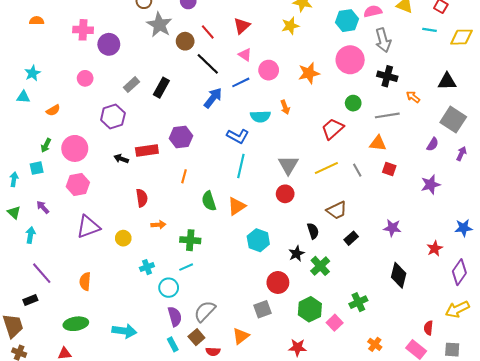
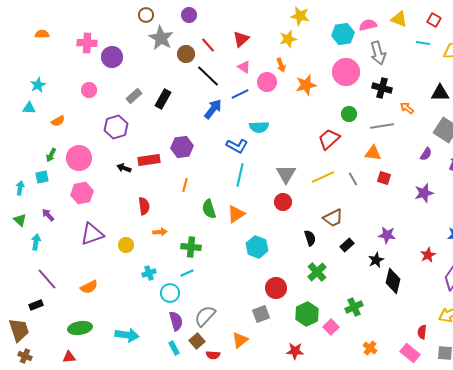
orange arrow: (285, 107) -> (281, 65), moved
black star: (296, 254) -> (376, 260), moved
orange semicircle: (85, 281) -> (89, 287), turned -120

